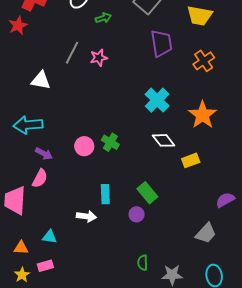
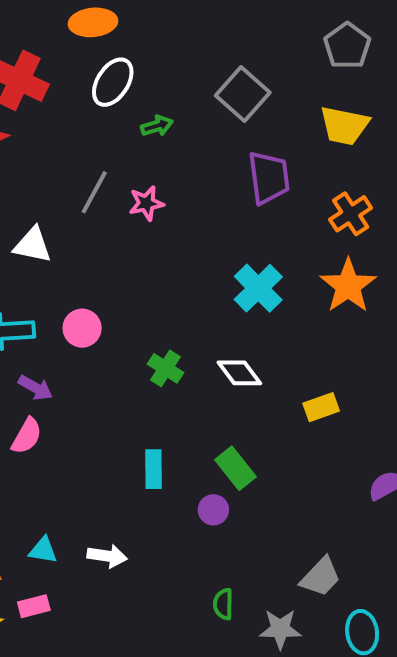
orange star: (203, 115) -> (348, 286), moved
white diamond: (163, 140) -> (239, 373), moved
pink circle: (84, 146) -> (82, 328), moved
white arrow: (86, 216) -> (107, 556), moved
gray trapezoid: (206, 233) -> (321, 577), moved

